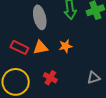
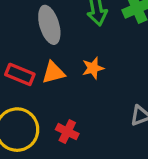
red cross: (50, 78) -> (67, 132), moved

